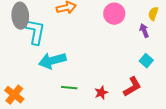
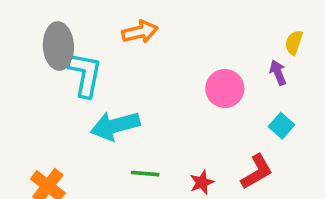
pink circle: (114, 14) -> (225, 89), moved

